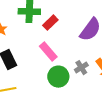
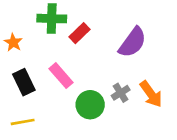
pink rectangle: (48, 52) -> (61, 76), moved

